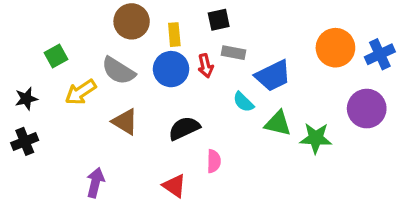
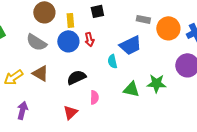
gray rectangle: (234, 53) -> (143, 19), moved
yellow arrow: (81, 92) -> (13, 77), moved
cyan semicircle: (243, 102) -> (112, 61), turned 32
green triangle: (278, 123) -> (131, 89), moved
red triangle: (174, 186) -> (70, 112), turned 42

